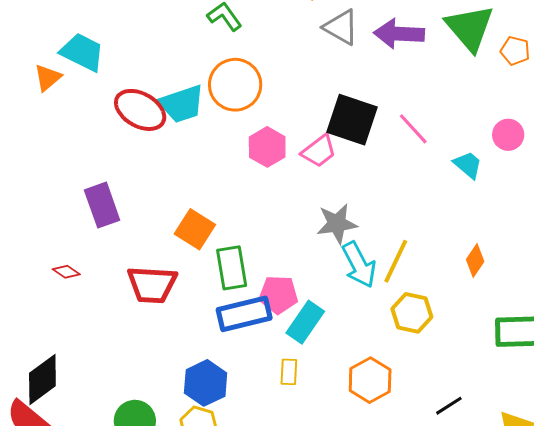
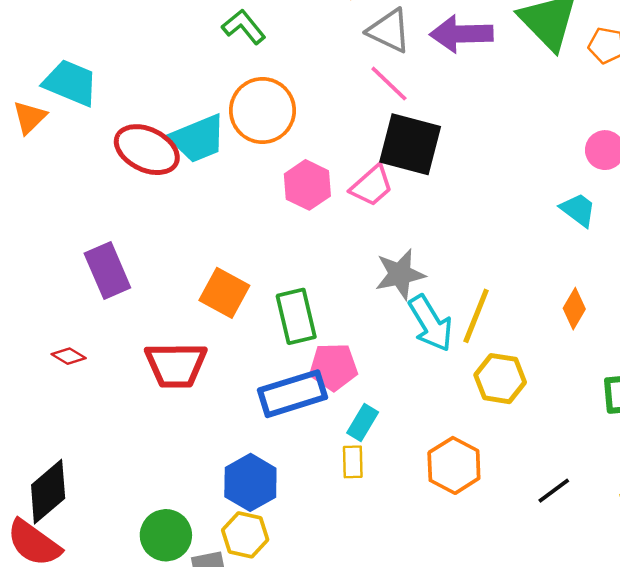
pink line: (413, 129) -> (389, 84), moved
cyan trapezoid: (468, 165) -> (578, 210), moved
green rectangle: (232, 268) -> (296, 316), moved
cyan rectangle: (305, 322) -> (363, 423), moved, size x0.7

